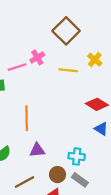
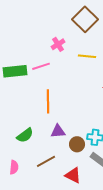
pink line: (17, 67) -> (41, 66), moved
brown circle: (58, 175) -> (77, 144), moved

